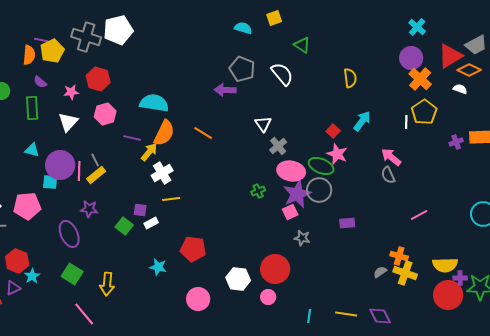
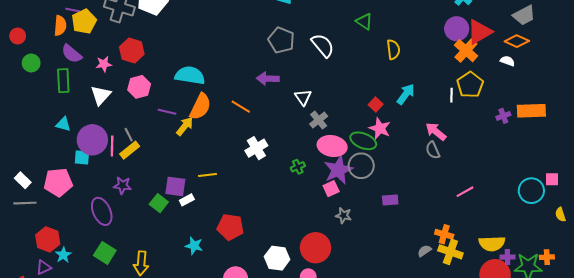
green triangle: (302, 45) -> (364, 21), moved
red triangle: (450, 56) -> (479, 32), moved
purple semicircle: (40, 82) -> (72, 54), size x1.5
purple arrow: (225, 90) -> (268, 79), moved
white cross: (162, 173) -> (256, 148), moved
purple square: (140, 210) -> (175, 186), size x1.5

